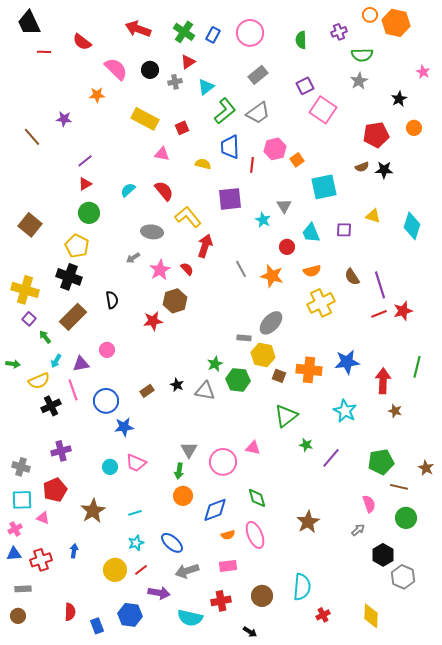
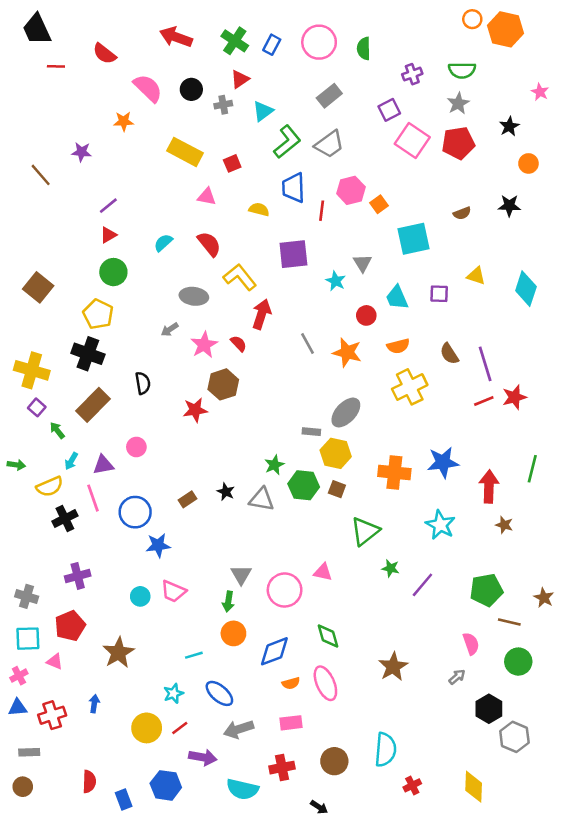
purple cross: (339, 32) -> (412, 74), moved
green semicircle: (301, 40) -> (364, 49), moved
red pentagon: (376, 135) -> (458, 143), moved
black star: (384, 170) -> (509, 206), moved
brown square: (279, 376) -> (337, 489), moved
cyan line: (135, 513) -> (194, 655), moved

